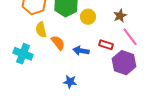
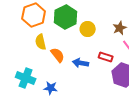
cyan cross: (23, 54) -> (26, 78), moved
blue star: (70, 82) -> (51, 88), moved

